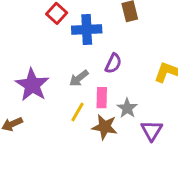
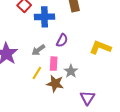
purple triangle: (152, 130) -> (87, 98), moved

